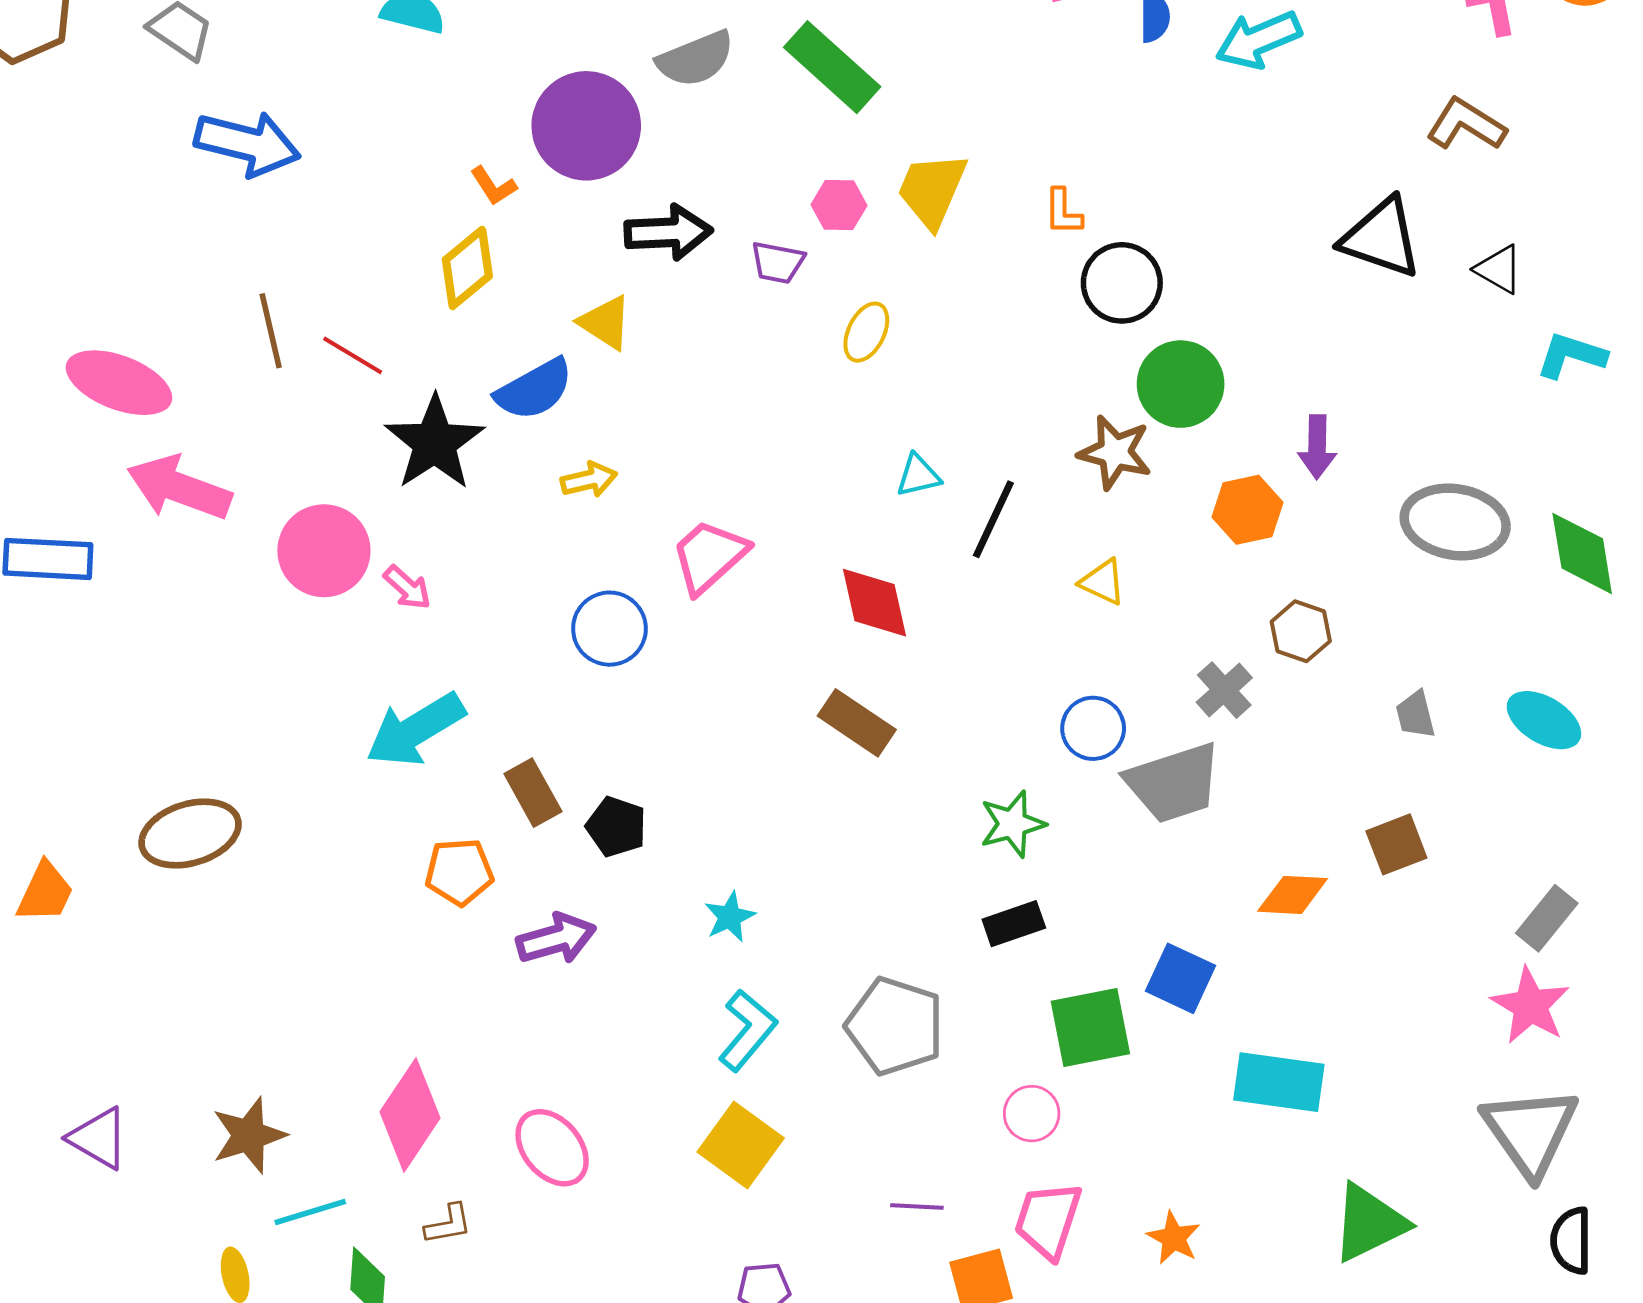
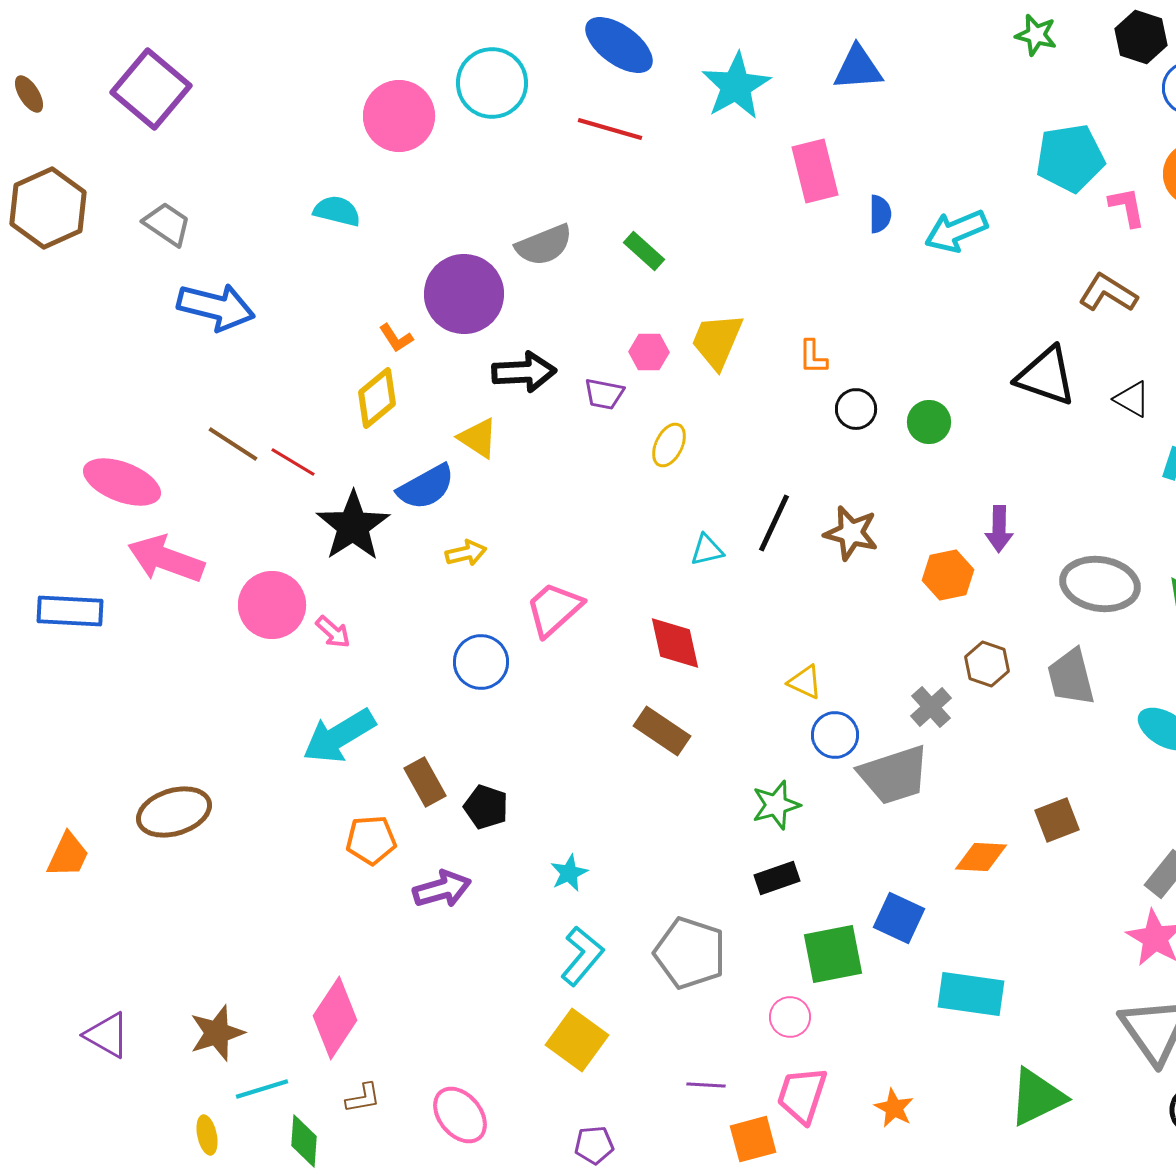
green rectangle: (832, 67) -> (644, 251), size x0.6
black circle: (1122, 283) -> (856, 409), size x0.7
brown line: (271, 331) -> (233, 444), turned -44
green circle: (1181, 384) -> (929, 422), moved, size x0.7
black line: (993, 519) -> (774, 523), moved
yellow triangle: (1103, 582) -> (805, 682), moved
gray trapezoid: (1416, 715) -> (1071, 677), moved, size x1.6
pink ellipse: (552, 1148) -> (460, 1115), moved

